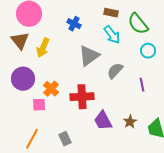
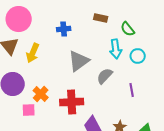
blue cross: (74, 24) -> (64, 29), turned -32
green semicircle: (138, 24) -> (128, 29), size x0.7
cyan arrow: (112, 35) -> (116, 49), moved, turned 30

